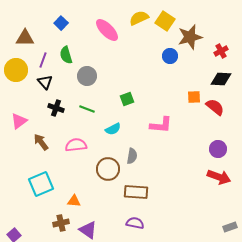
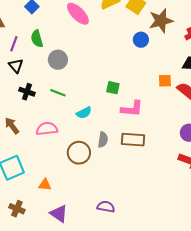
green square: (127, 99) -> (113, 88), moved, turned 32
brown rectangle: (136, 192) -> (133, 140), moved
brown cross: (61, 223) -> (17, 209), moved, turned 35

